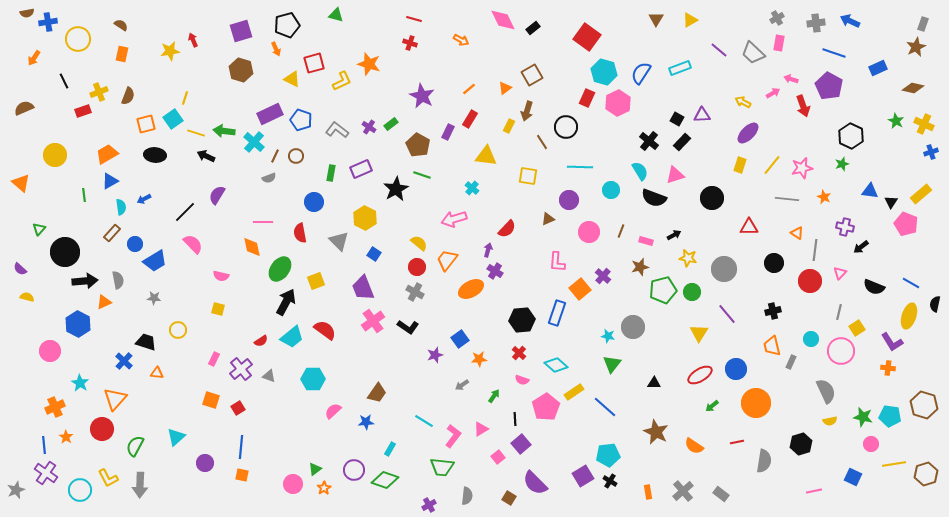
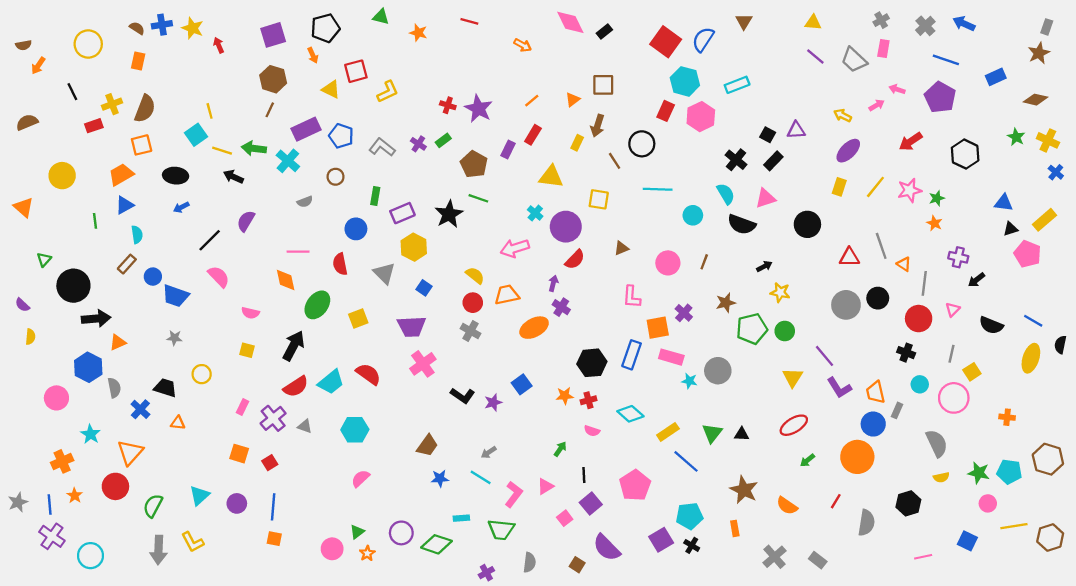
brown semicircle: (27, 13) -> (24, 45), moved
yellow triangle: (690, 20) -> (813, 22), moved, turned 35
blue cross: (48, 22) -> (162, 25), moved
gray cross: (816, 23) -> (925, 26), turned -36
red cross: (410, 43) -> (448, 105), moved
yellow star: (170, 51) -> (193, 28), moved, turned 30
orange star: (369, 64) -> (418, 33), moved, size x0.7
cyan rectangle: (680, 68) -> (737, 85), moved
blue semicircle: (641, 73) -> (703, 39), moved
brown square: (532, 75) -> (603, 85), turned 30
brown semicircle: (128, 96) -> (145, 109), size x1.4
yellow line: (185, 98) -> (210, 111), turned -32
red arrow: (803, 106) -> (911, 142), moved, turned 75
orange square: (146, 124) -> (142, 145), moved
blue cross: (931, 152) -> (1056, 172), turned -32
brown line: (275, 156) -> (270, 110), moved
green star: (842, 164) -> (937, 198), moved
purple rectangle: (361, 169) -> (402, 213), moved
blue triangle: (870, 191) -> (1004, 203), moved
blue arrow: (144, 199) -> (181, 207), moved
gray line: (787, 199) -> (881, 246), moved, turned 65
purple circle: (569, 200) -> (566, 227), moved, size x1.4
black triangle: (891, 202) -> (1010, 229), turned 40
pink rectangle: (646, 241) -> (671, 357), moved, size x1.5
orange trapezoid: (447, 260) -> (507, 295), turned 40
blue trapezoid: (155, 261) -> (176, 296), turned 50
gray circle: (724, 269) -> (846, 305), moved
gray semicircle: (118, 280) -> (114, 388), moved
purple trapezoid: (363, 288) -> (412, 326), turned -72
orange square: (580, 289) -> (658, 328), turned 30
yellow semicircle: (27, 297) -> (30, 337), turned 80
black arrow: (286, 302) -> (294, 346), moved
black cross: (773, 311) -> (906, 353), moved, turned 35
black L-shape: (408, 327) -> (463, 396), moved
red semicircle: (261, 341) -> (296, 387), size x1.6
purple L-shape: (892, 342) -> (839, 388), moved
red cross: (519, 353) -> (588, 400), turned 32
orange star: (479, 359) -> (565, 396), moved
green triangle: (612, 364) -> (712, 433), moved
blue circle: (736, 369) -> (873, 424), moved
gray arrow: (462, 385) -> (489, 452), moved
yellow rectangle: (574, 392) -> (668, 432), moved
pink pentagon: (546, 407) -> (635, 485), moved
pink semicircle: (333, 411) -> (360, 478), moved
blue star: (366, 422) -> (440, 478), moved
red line: (737, 442) -> (836, 501), turned -48
cyan rectangle: (390, 449) -> (461, 518), moved, turned 56
purple circle: (205, 463) -> (237, 503), moved
yellow L-shape: (108, 478) -> (193, 542), moved
gray star: (16, 490) -> (18, 502), moved
orange rectangle: (648, 492) -> (735, 528), moved

